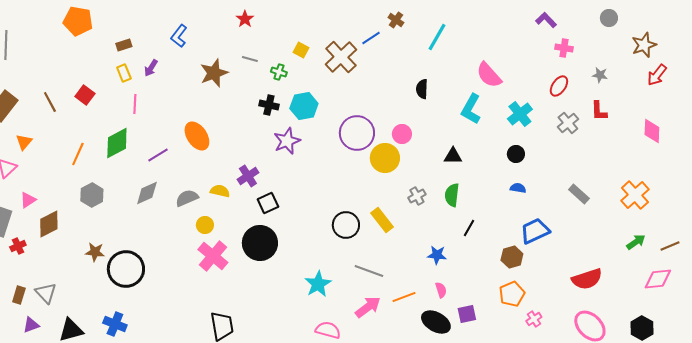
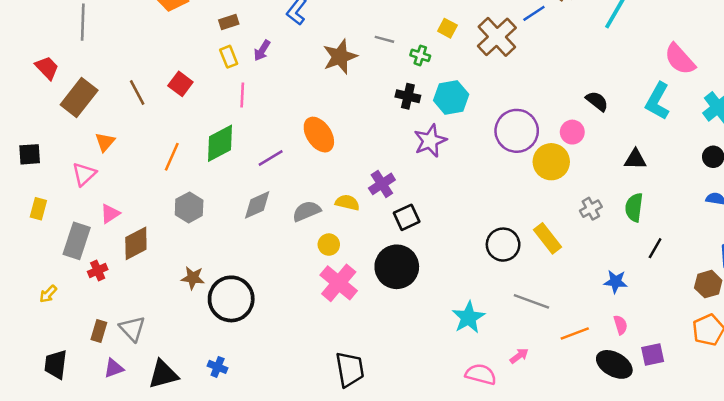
black semicircle: (422, 89) -> (597, 101), moved, turned 126
pink arrow: (368, 307) -> (519, 356), moved, size x0.6
blue cross: (115, 324) -> (218, 367), size x0.7

